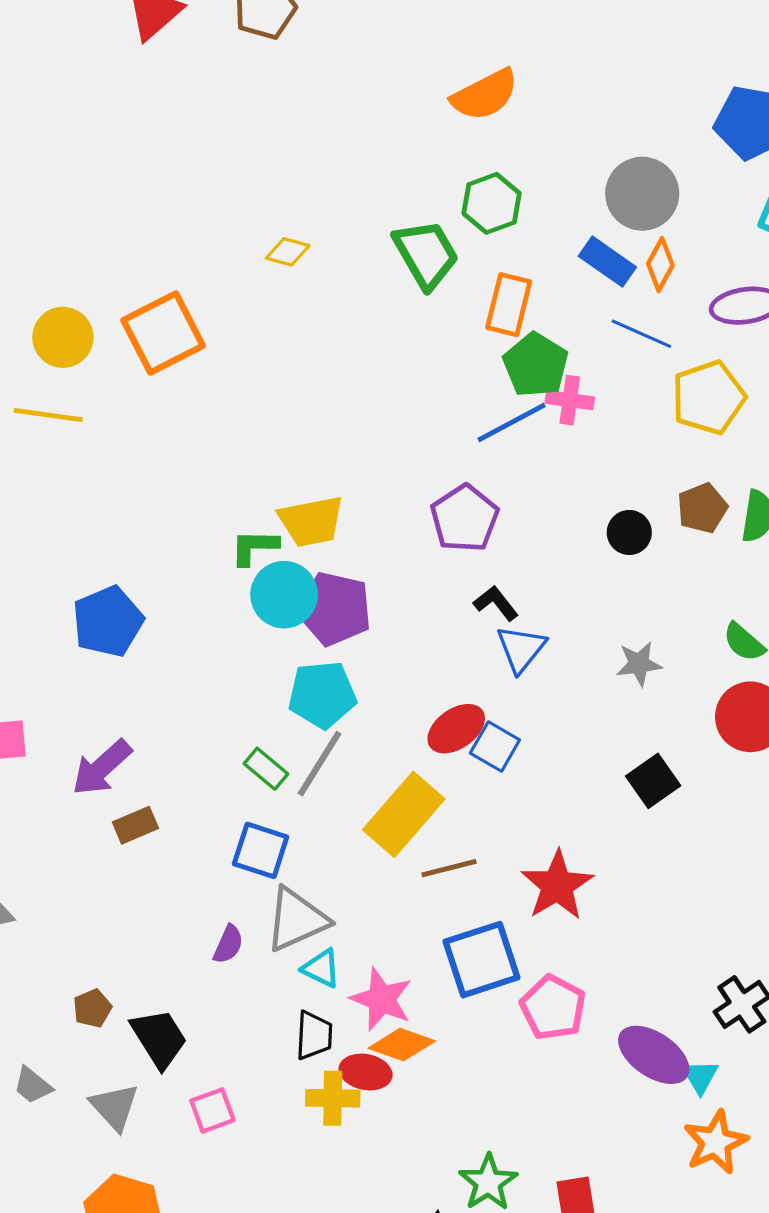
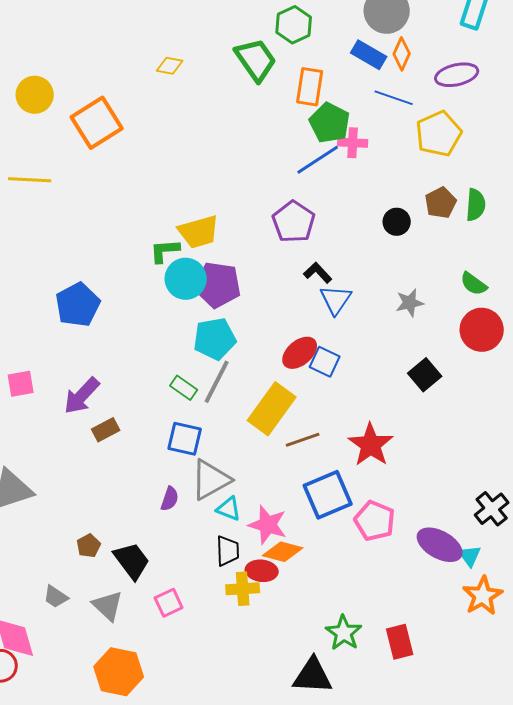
yellow circle: (63, 337) -> (35, 95), moved

